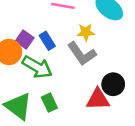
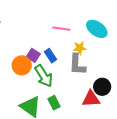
gray L-shape: (82, 54) -> (77, 64), turned 40
green arrow: (37, 67) -> (44, 76), turned 30

